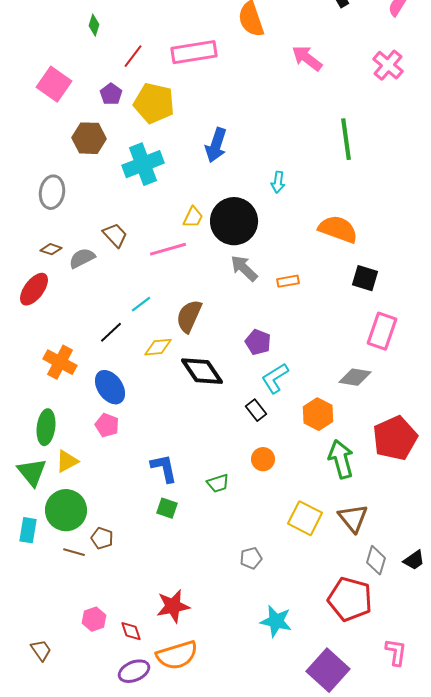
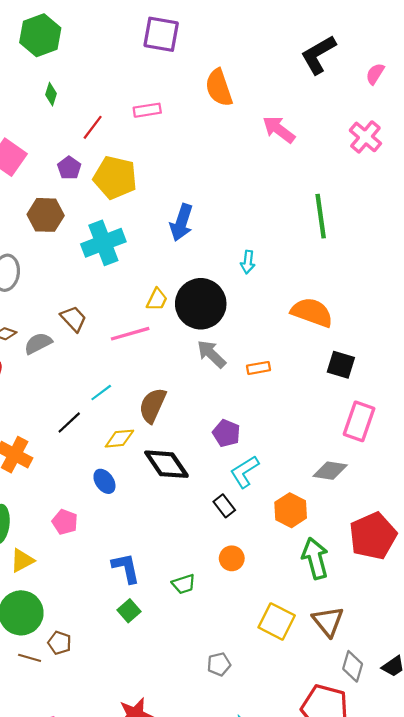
pink rectangle: (194, 52) -> (147, 110), moved, size x0.6
blue ellipse: (110, 387) -> (104, 481), moved, size x0.7
green square: (167, 508) -> (129, 611), turned 30

